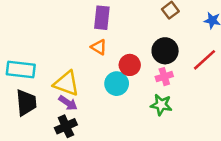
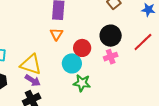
orange triangle: (99, 47) -> (56, 34), turned 32
green star: (161, 105) -> (82, 83), moved

